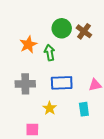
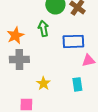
orange star: (28, 44) -> (15, 35), moved
blue rectangle: (62, 83) -> (73, 41), moved

